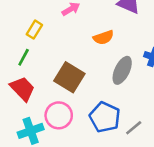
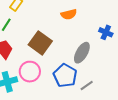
gray ellipse: (122, 70) -> (82, 53), moved

